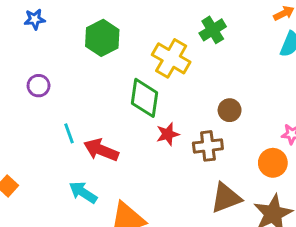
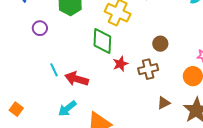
purple circle: (39, 86) -> (40, 28), moved
cyan arrow: (83, 192) -> (67, 108), turned -66
brown triangle: (226, 198) -> (164, 103), size x0.6

